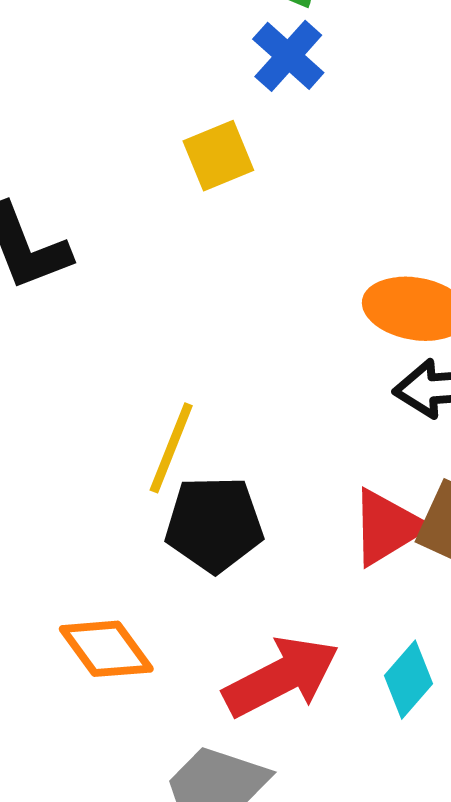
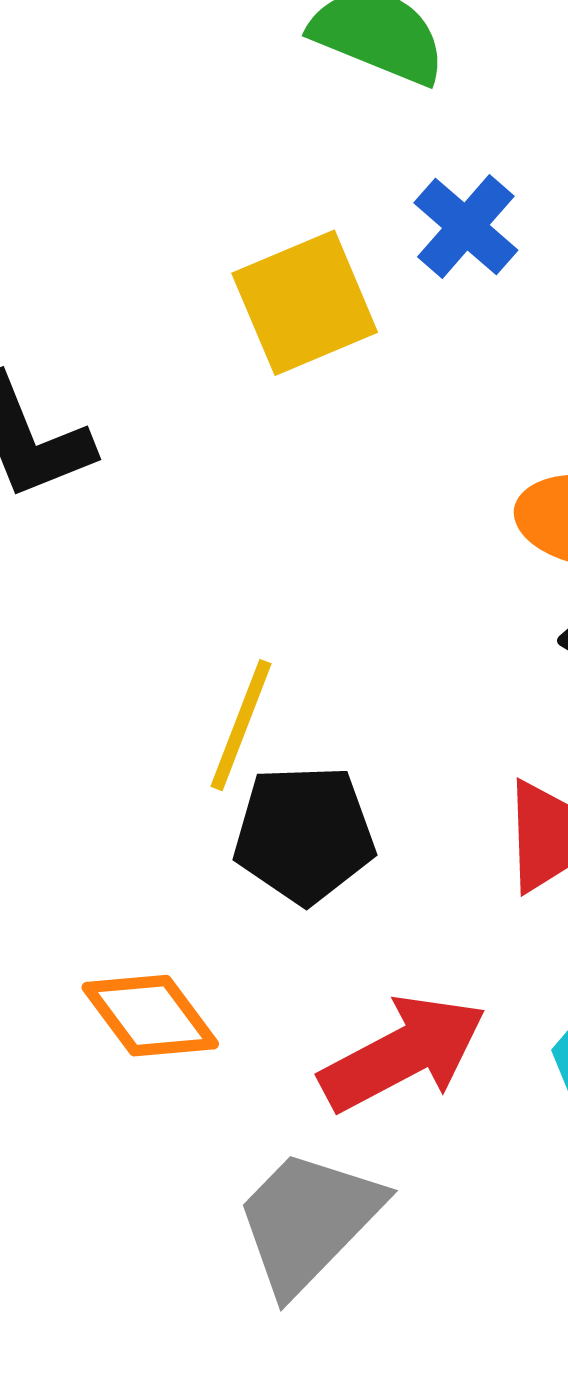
blue cross: (288, 56) -> (466, 227), moved
yellow square: (218, 156) -> (305, 303), size x1.4

